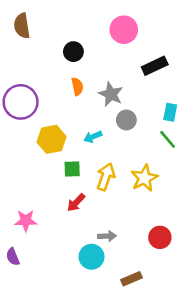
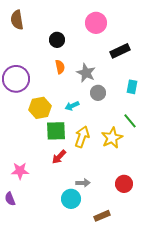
green line: (168, 139) -> (130, 121), moved
green square: (72, 169) -> (56, 131), size x1.5

